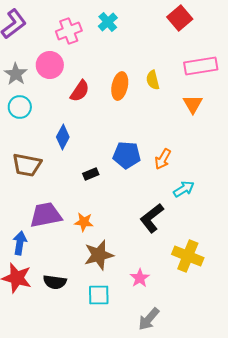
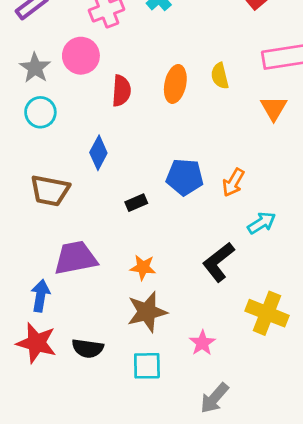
red semicircle: (80, 91) -> (121, 91), turned -30
orange star: (84, 222) -> (143, 267), moved

